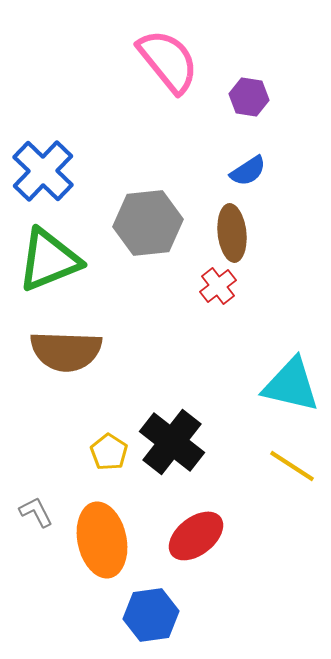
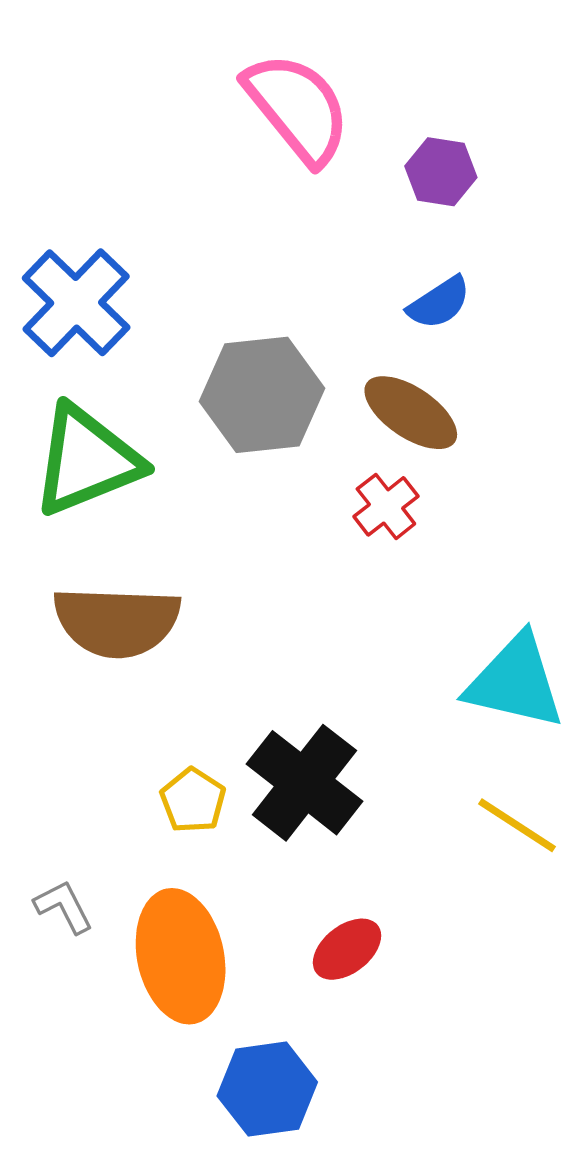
brown ellipse: (232, 233) -> (411, 413), turned -50
red ellipse: (196, 536) -> (347, 949), size x0.7

